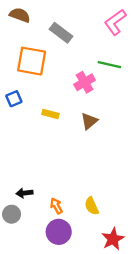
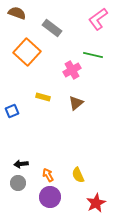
orange square: (32, 61) -> (27, 52), turned 32
blue square: (14, 99) -> (12, 111), moved
gray circle: (12, 214) -> (18, 183), moved

